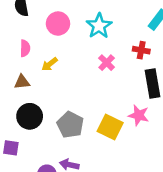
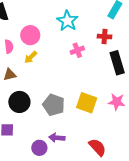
pink circle: (58, 24) -> (30, 35), moved
pink cross: (107, 63) -> (77, 50), turned 32
pink star: (139, 115) -> (117, 102), moved

